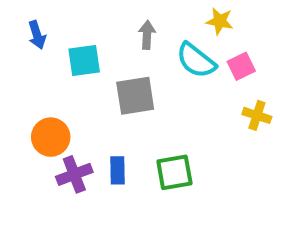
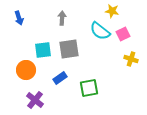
gray arrow: (147, 35) -> (62, 18), moved
cyan square: (84, 60) -> (43, 50), moved
blue rectangle: (117, 170) -> (60, 78), moved, turned 56
purple cross: (74, 174) -> (35, 100), moved, turned -30

